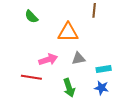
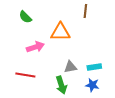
gray triangle: (78, 58) -> (70, 67), moved
pink arrow: (48, 60) -> (35, 47), moved

